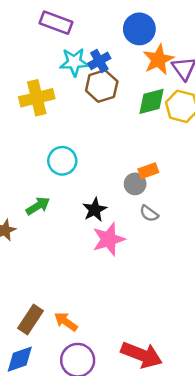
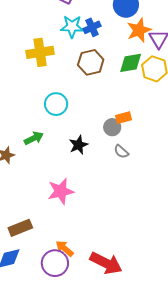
brown hexagon: (102, 86) -> (91, 62), moved
pink star: (109, 239) -> (61, 191), moved
brown rectangle: (30, 320) -> (20, 228), turned 30
orange arrow: (66, 322) -> (65, 248), moved

